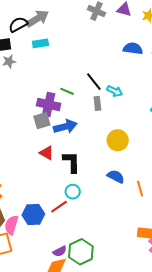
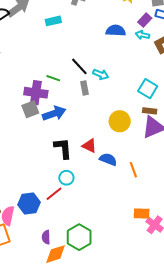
cyan rectangle: (40, 43) -> (53, 21), moved
yellow circle: (118, 140) -> (120, 121), moved
red triangle: (47, 153) -> (89, 146), moved
purple semicircle: (60, 251) -> (46, 237), moved, turned 120

